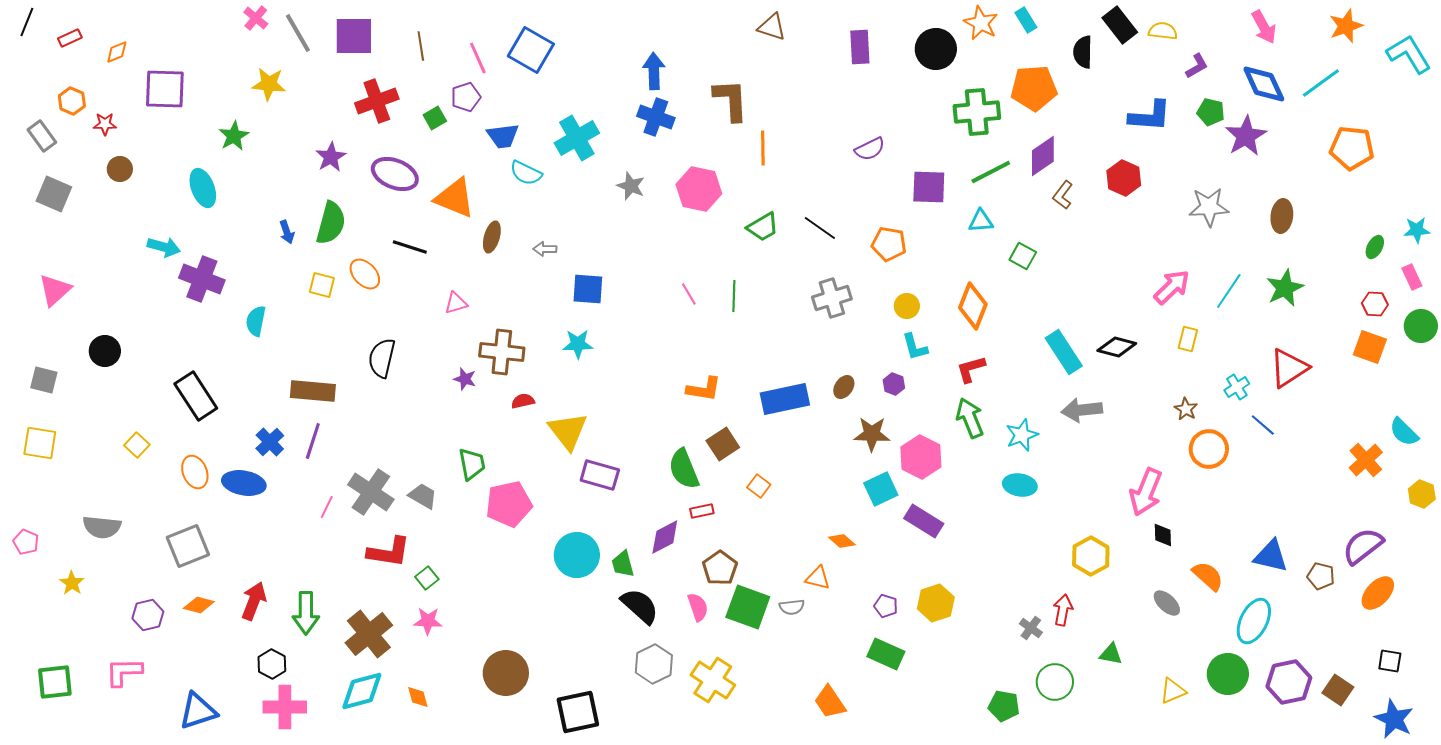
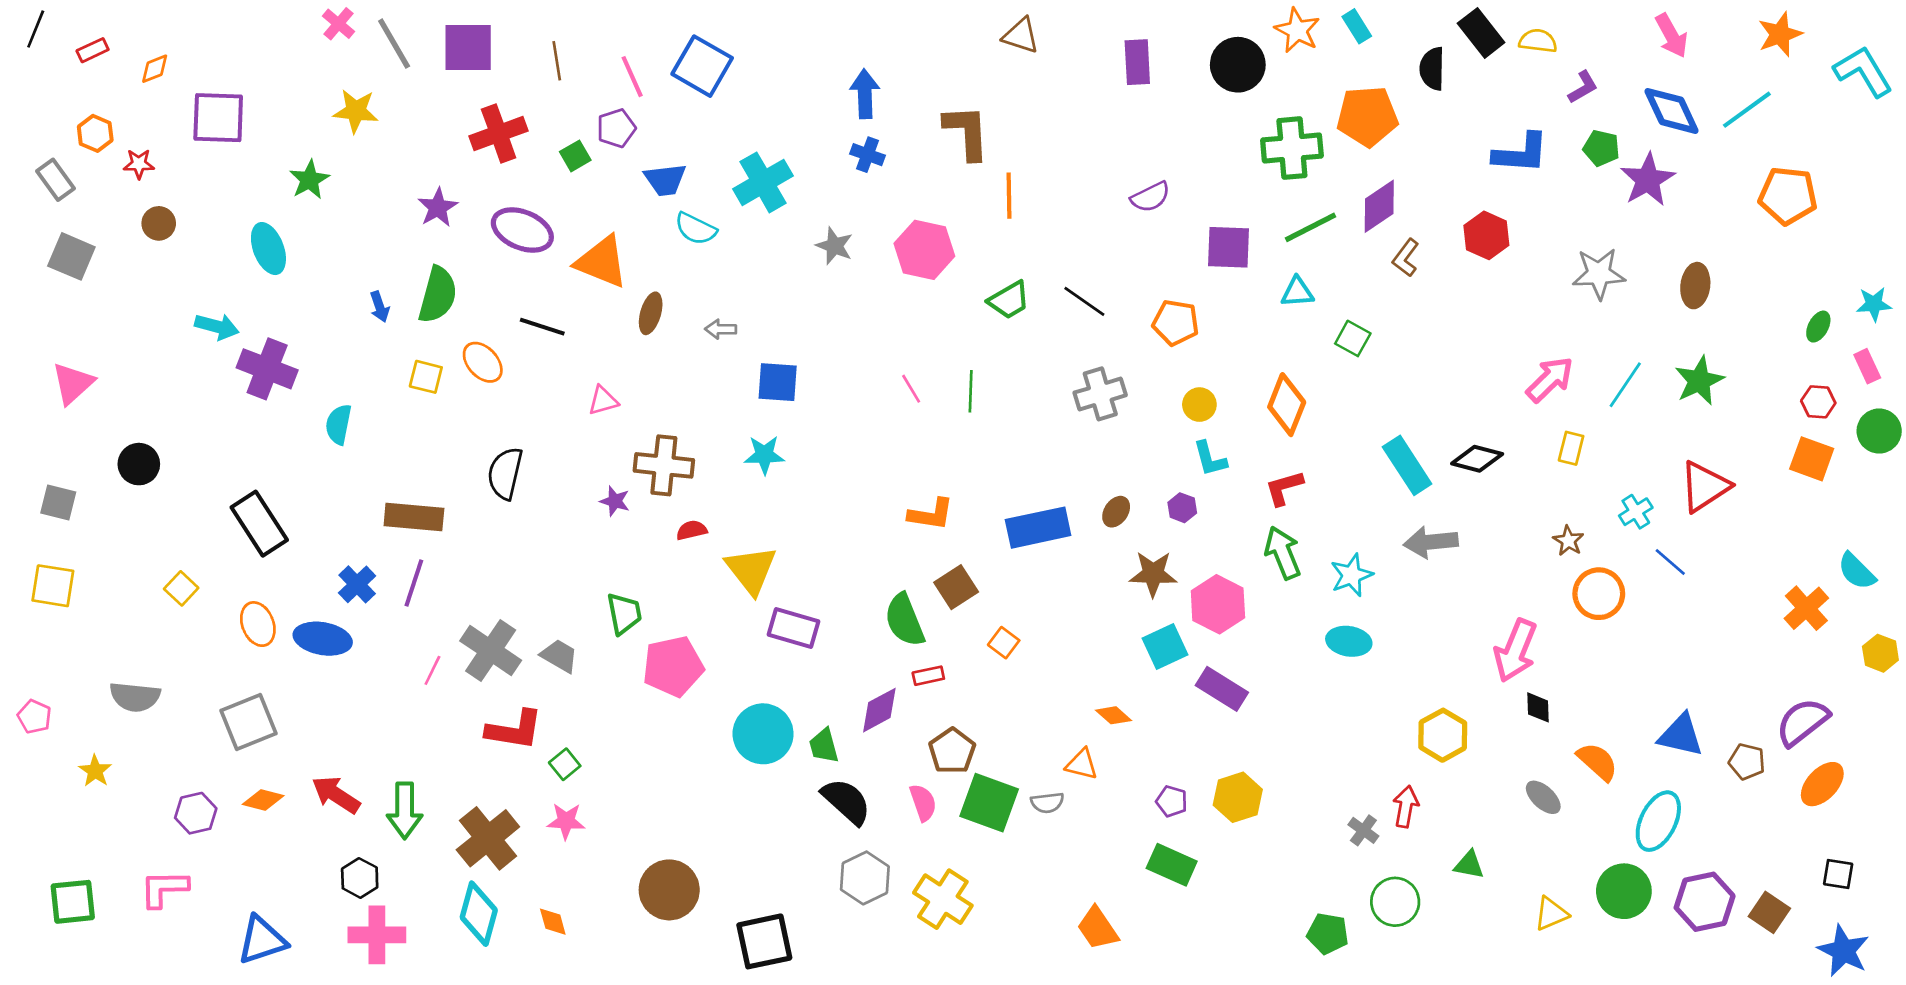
blue cross: (656, 117) -> (867, 155), size x0.7
red arrow: (254, 601) -> (336, 795), turned -78
cyan diamond: (362, 691) -> (479, 914), turned -60

